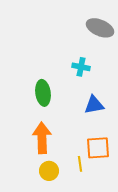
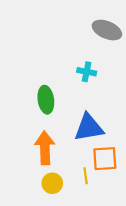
blue triangle: (94, 105) -> (89, 128), moved, size x1.4

